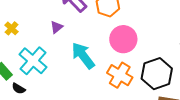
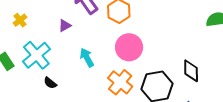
cyan arrow: (83, 56) -> (87, 58), size x0.7
black semicircle: (19, 89) -> (50, 83), moved

